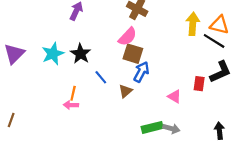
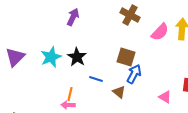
pink semicircle: (128, 37) -> (160, 32), moved
blue line: (101, 77) -> (96, 79), turned -32
brown triangle: (125, 91) -> (119, 92), turned -40

